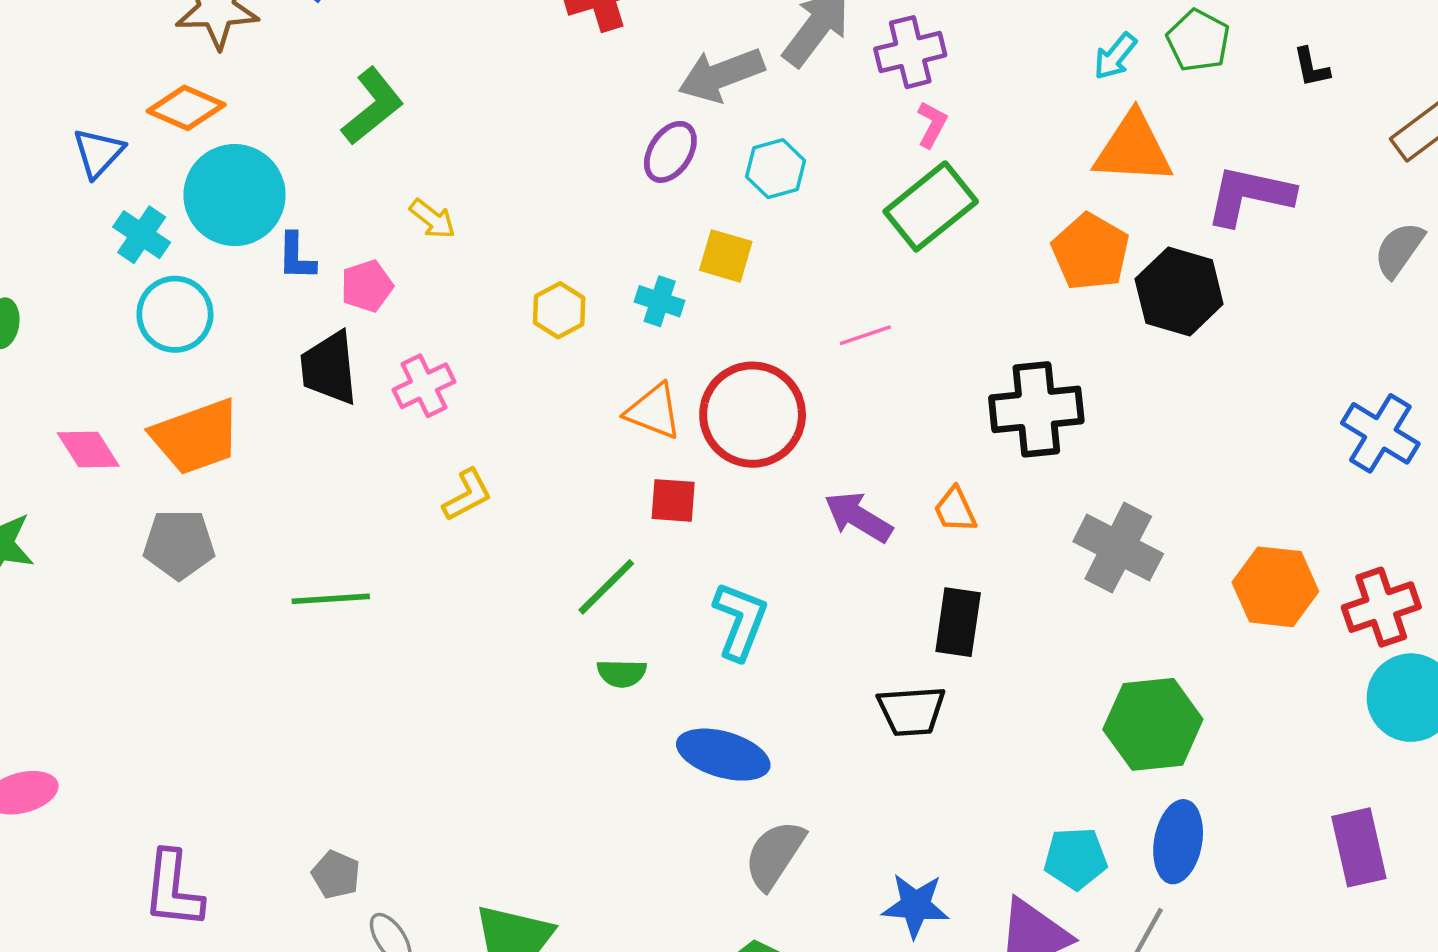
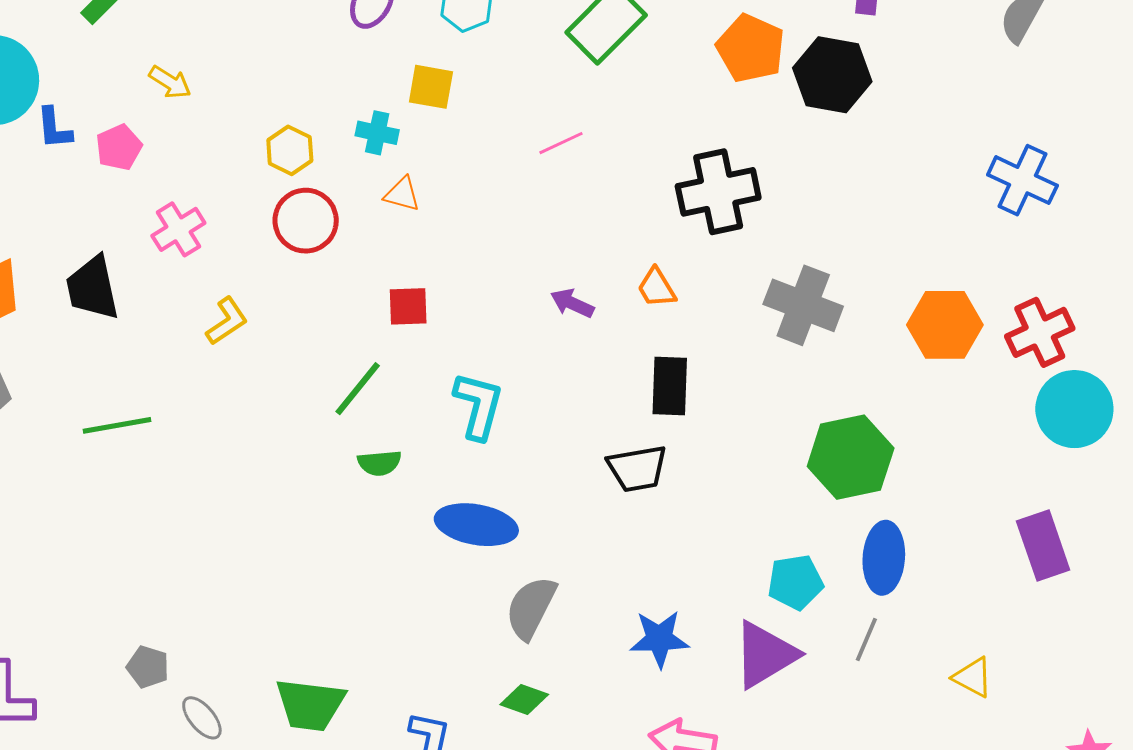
black trapezoid: (329, 368) -> (92, 288), moved
orange triangle: (654, 411) -> (402, 194), moved, size x0.7
red circle: (753, 415) -> (306, 221), moved, size x0.7
purple arrow: (858, 517) -> (572, 303), size x0.7

